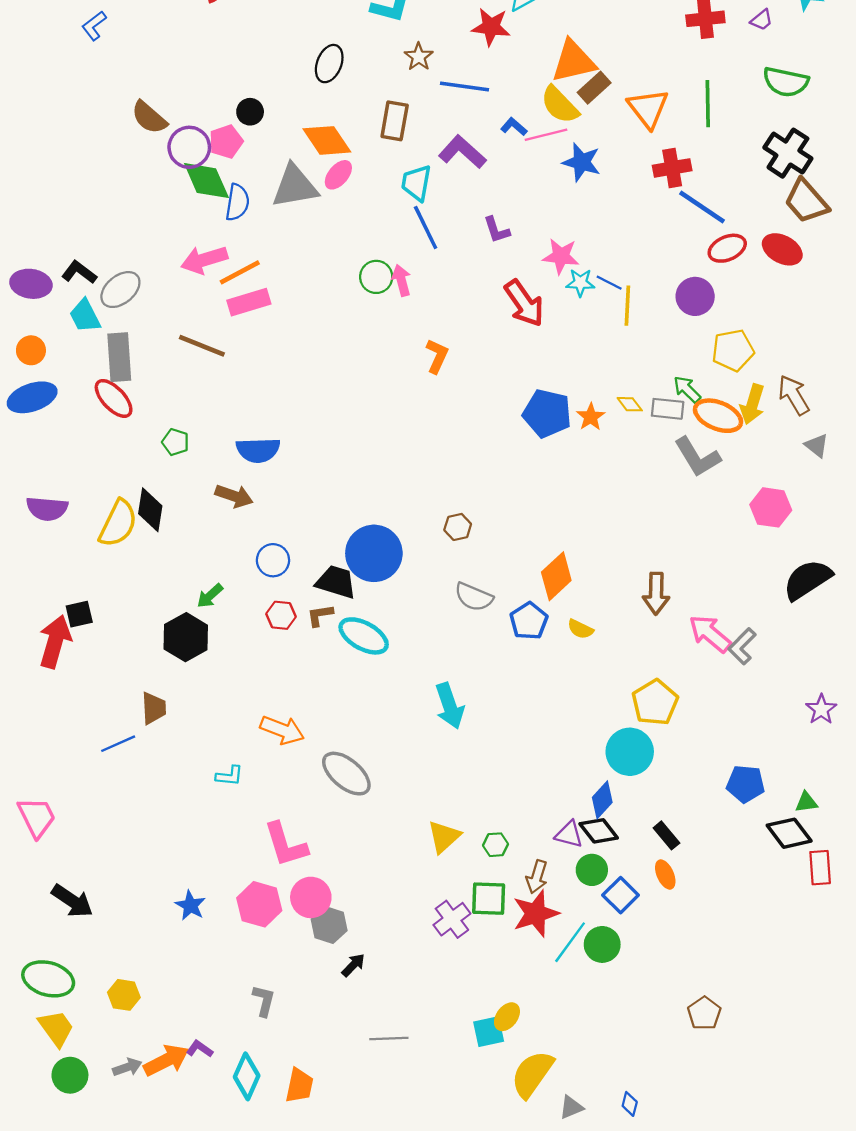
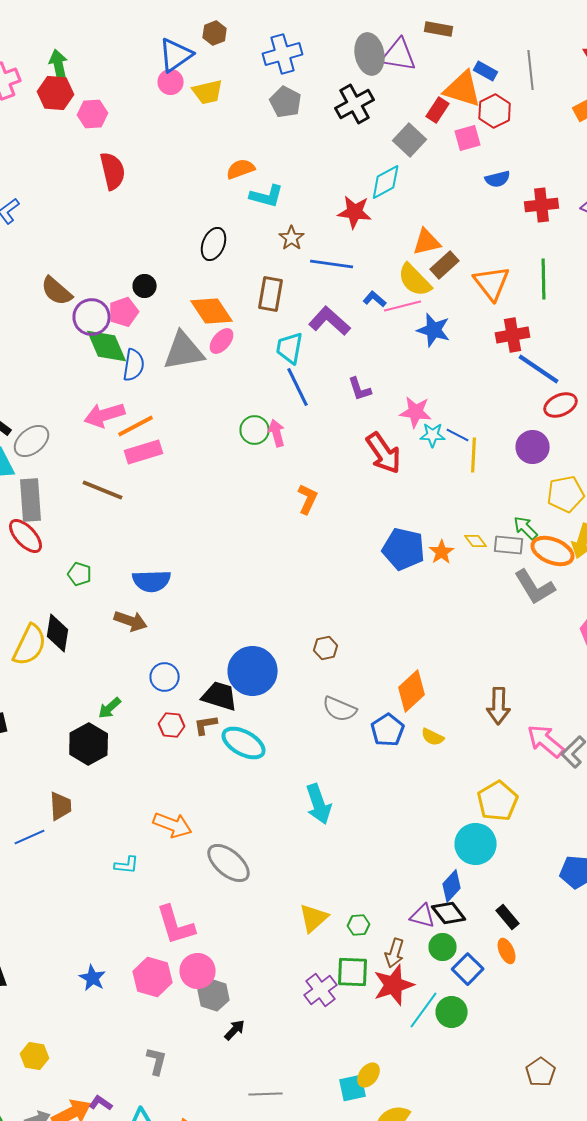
orange triangle: (573, 61) -> (427, 242), size x0.7

